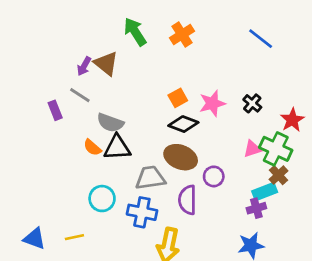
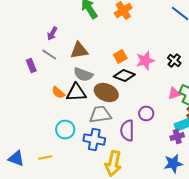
brown triangle: (106, 63) -> (79, 50), moved, turned -48
gray semicircle: (110, 123) -> (83, 74), moved
brown ellipse: (181, 157) -> (106, 92), moved

